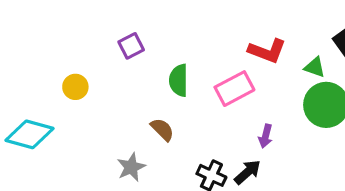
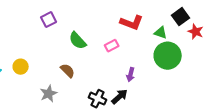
green semicircle: (179, 80) -> (78, 41), turned -42
yellow circle: (75, 87) -> (21, 67), moved
pink rectangle: (234, 89) -> (112, 46), size x0.6

